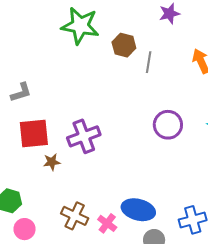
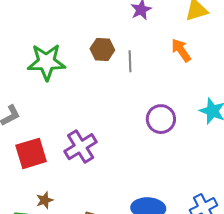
green star: (80, 26) -> (46, 62), moved
brown star: (52, 162) -> (45, 200), moved

